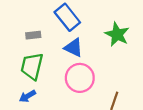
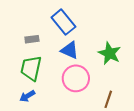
green star: (117, 34) -> (110, 53), moved

